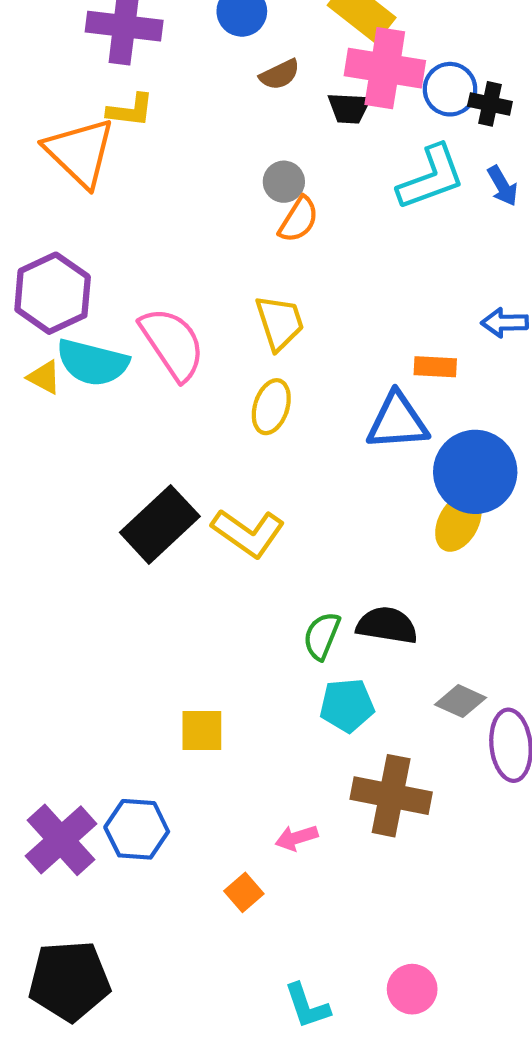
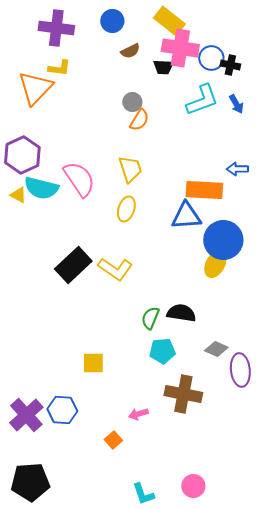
orange triangle: (80, 152) -> (35, 88), turned 30
orange rectangle: (435, 367) -> (204, 190), size x1.8

